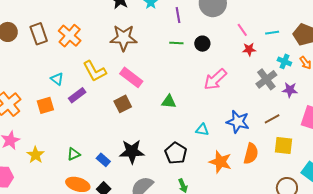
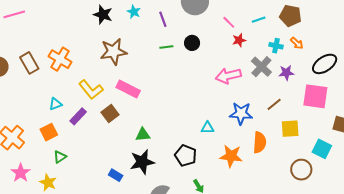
cyan triangle: (57, 79) -> (55, 104), turned -48
pink arrow: (215, 79) -> (228, 76), moved, turned 40
green triangle: (169, 102) -> (143, 135), moved
brown square: (123, 104) -> (110, 113), moved
green triangle: (74, 154) -> (60, 157), moved

